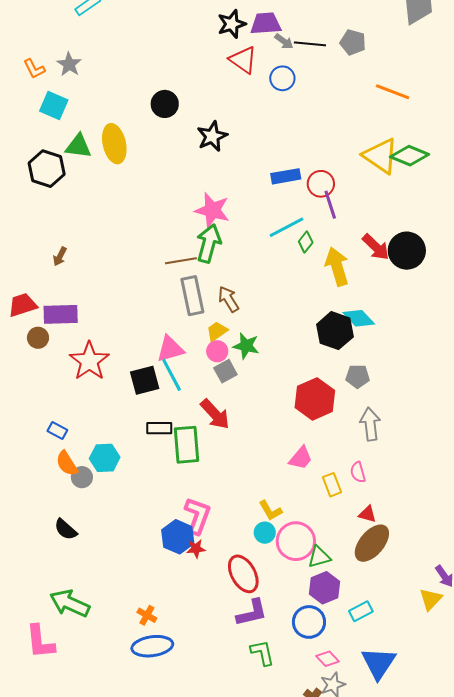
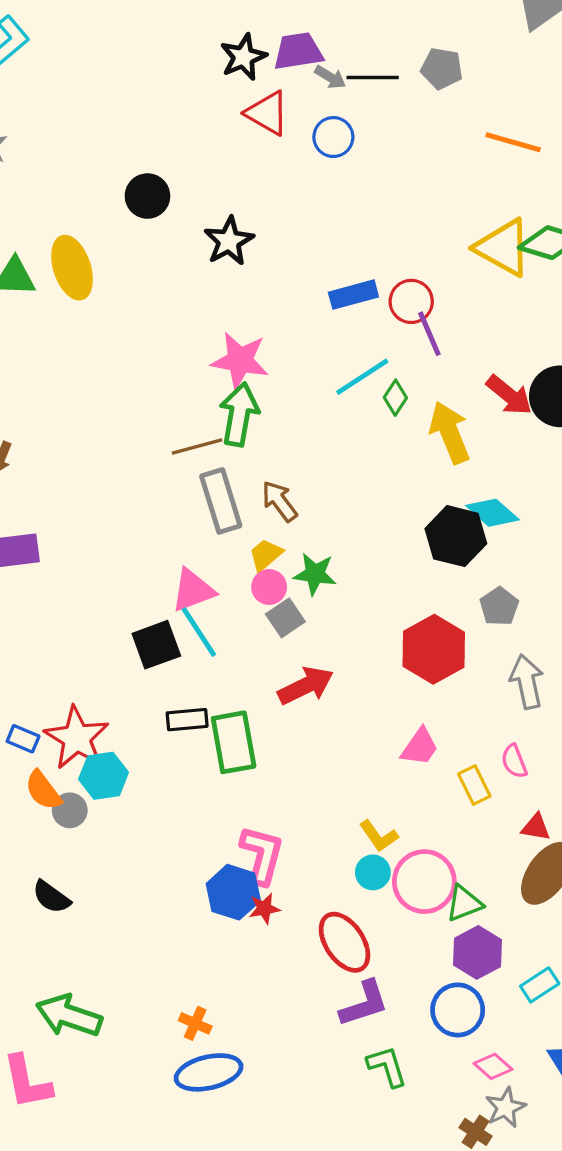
red star: (89, 361) -> (77, 738), moved
gray pentagon: (358, 376) -> (499, 606), turned -30
red arrow: (215, 414) -> (306, 686), moved, turned -68

